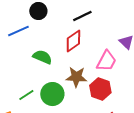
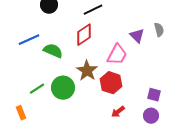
blue line: (18, 31) -> (29, 40), moved
brown star: (76, 77) -> (87, 71), turned 30

